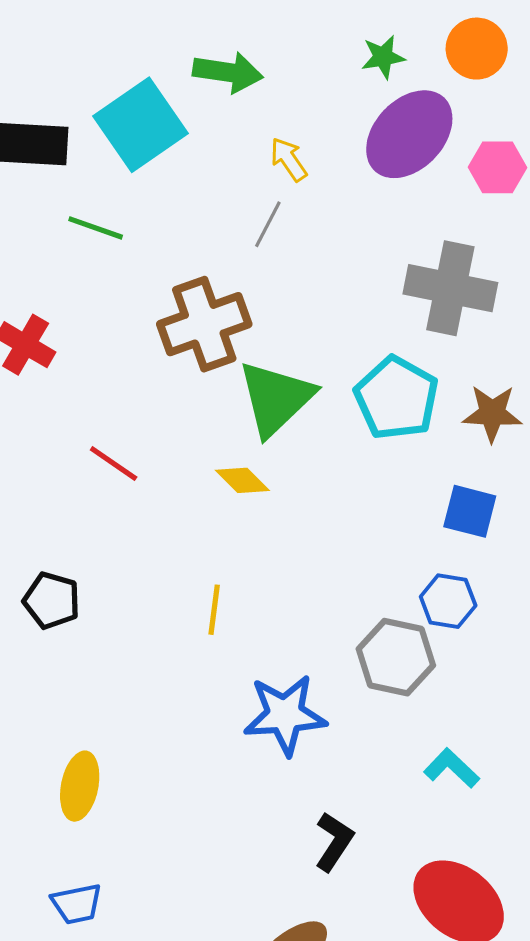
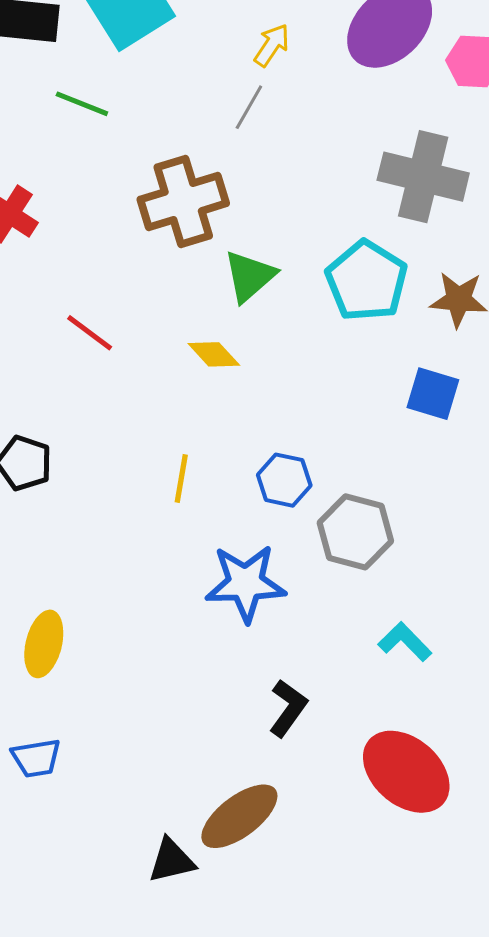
yellow arrow: (289, 159) -> (272, 45), turned 66
green triangle: (276, 398) -> (250, 276), size x0.7
blue hexagon: (448, 601) -> (284, 480), moved

